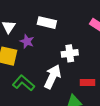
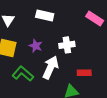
purple star: (27, 41) -> (36, 46), moved

